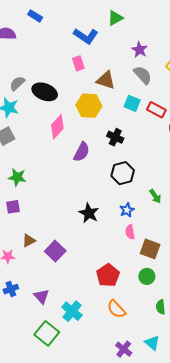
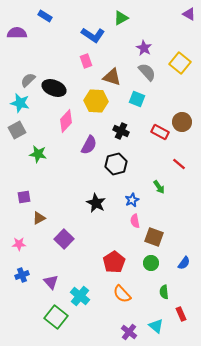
red rectangle: (156, 110) -> (160, 132), moved
black hexagon: (123, 173) -> (116, 164), moved
green star: (17, 177) -> (38, 154), moved
brown triangle: (29, 241) -> (39, 218), moved

